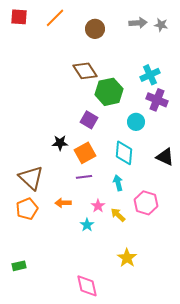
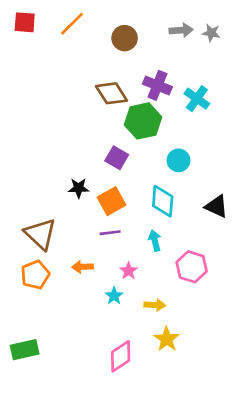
cyan cross: (150, 75) -> (197, 99), turned -30
purple cross: (157, 100) -> (157, 85), moved
yellow arrow: (118, 215) -> (155, 305), moved, turned 140
green rectangle: (19, 266) -> (25, 350), size x1.5
pink diamond: (87, 286) -> (121, 356), moved, turned 70

